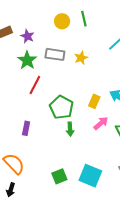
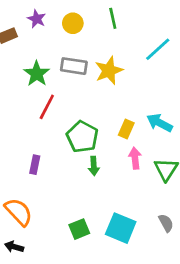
yellow circle: (62, 21) -> (73, 23), moved
purple star: (27, 36) -> (37, 19), moved
yellow star: (81, 58) -> (109, 71), size x1.5
pink arrow: (101, 123) -> (135, 158), turned -56
black arrow: (11, 190) -> (14, 247), turned 88

